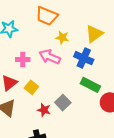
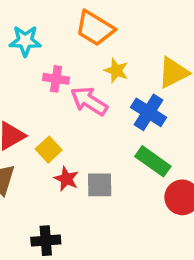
pink cross: (23, 60) -> (56, 79), moved
gray square: (63, 103) -> (100, 185), turned 35
red star: (44, 110) -> (66, 179), moved

